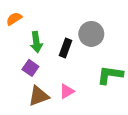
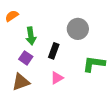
black rectangle: (66, 48) -> (54, 51), moved
brown triangle: (39, 96) -> (21, 82), moved

